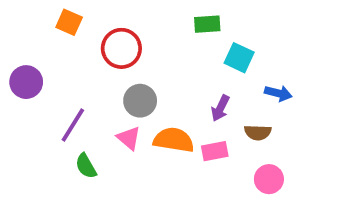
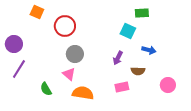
green rectangle: (207, 24) -> (142, 13), moved
purple line: (73, 125) -> (19, 69), moved
orange semicircle: (174, 140) -> (83, 93), moved
pink rectangle: (215, 151) -> (122, 87), moved
pink circle: (269, 179) -> (168, 85), moved

